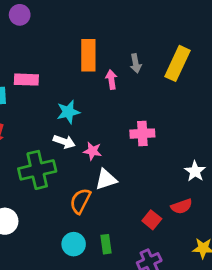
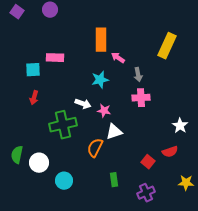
gray arrow: (136, 63) -> (138, 75), moved
pink arrow: (111, 80) -> (118, 58), turned -48
cyan star: (68, 112) -> (100, 80), moved
cyan circle: (74, 244) -> (64, 181), moved

